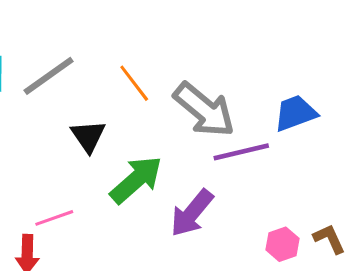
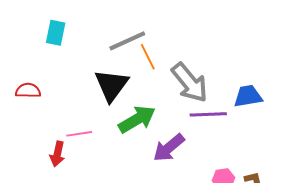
gray line: (49, 76) -> (127, 41), moved
black triangle: (88, 136) -> (111, 85), size x1.5

